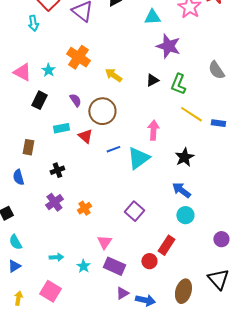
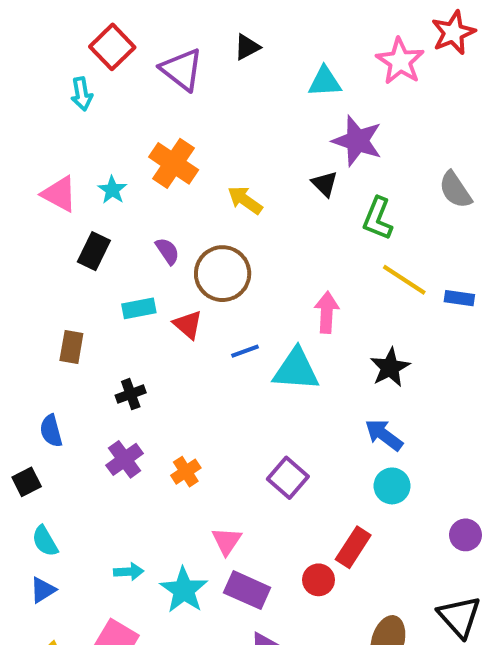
black triangle: (152, 80) -> (325, 184), moved, turned -48
cyan triangle: (138, 158) -> (296, 370), turned 40
blue semicircle: (18, 177) -> (51, 431), moved
cyan star: (83, 266) -> (184, 590), size x1.6

